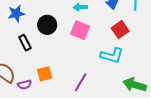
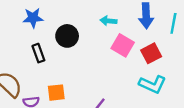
pink square: (80, 30) -> (123, 45), moved
cyan L-shape: (112, 56) -> (152, 84), moved

